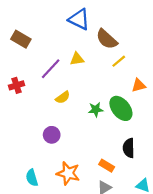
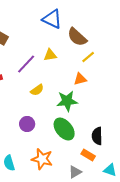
orange triangle: (139, 85) -> (80, 79), moved
green ellipse: (121, 108) -> (64, 129), moved
green star: (96, 110) -> (67, 101), size x1.5
orange rectangle: (107, 166) -> (88, 155), moved

